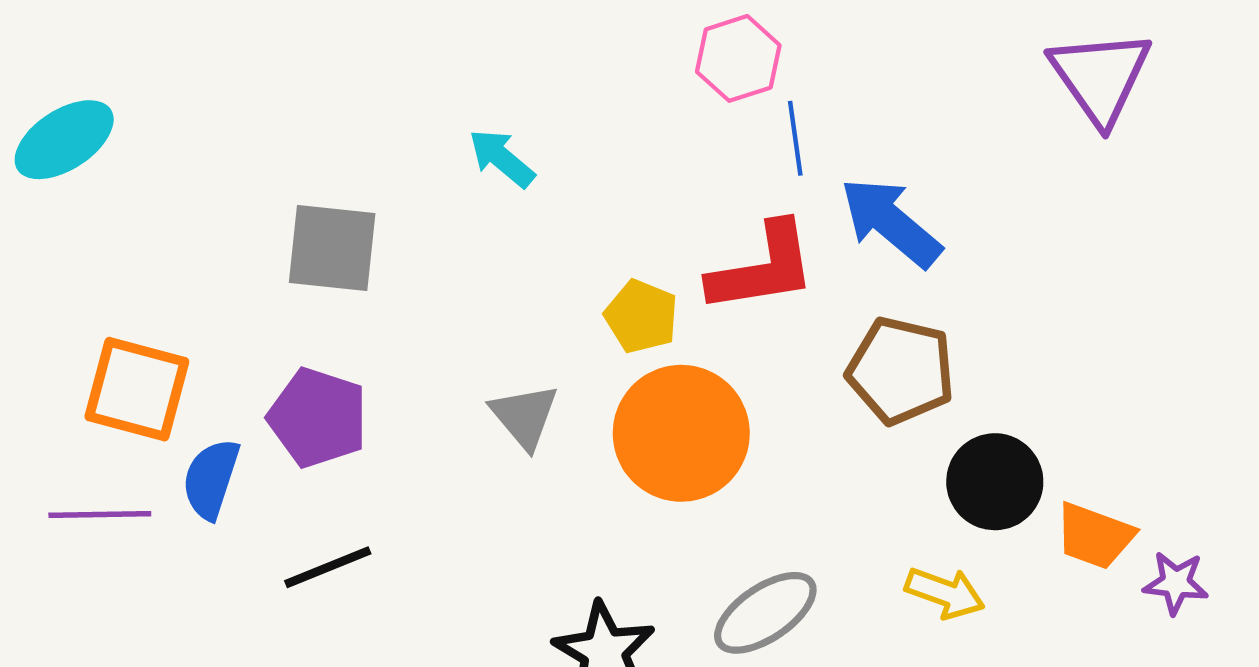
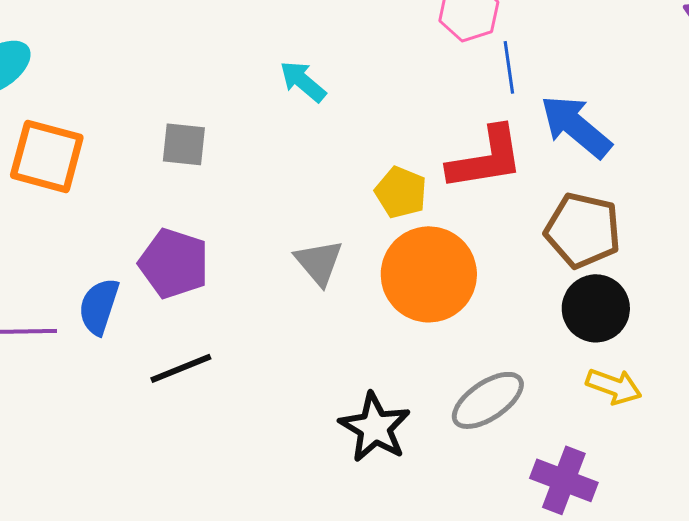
gray square: (332, 248) -> (184, 144), size x0.7
orange square: (137, 389) -> (47, 156), moved
black circle: (995, 482) -> (596, 308), moved

